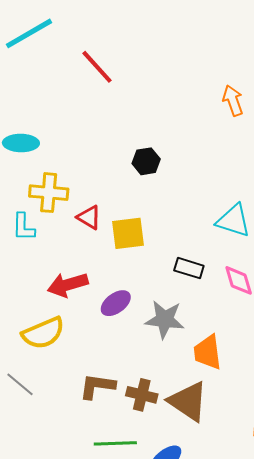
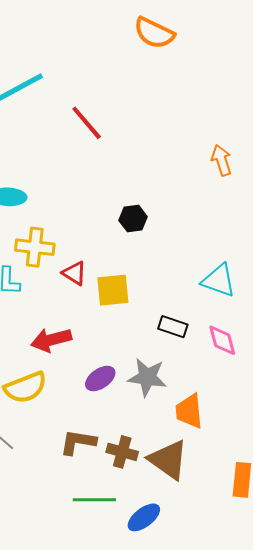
purple ellipse: (116, 303) -> (100, 379), moved

